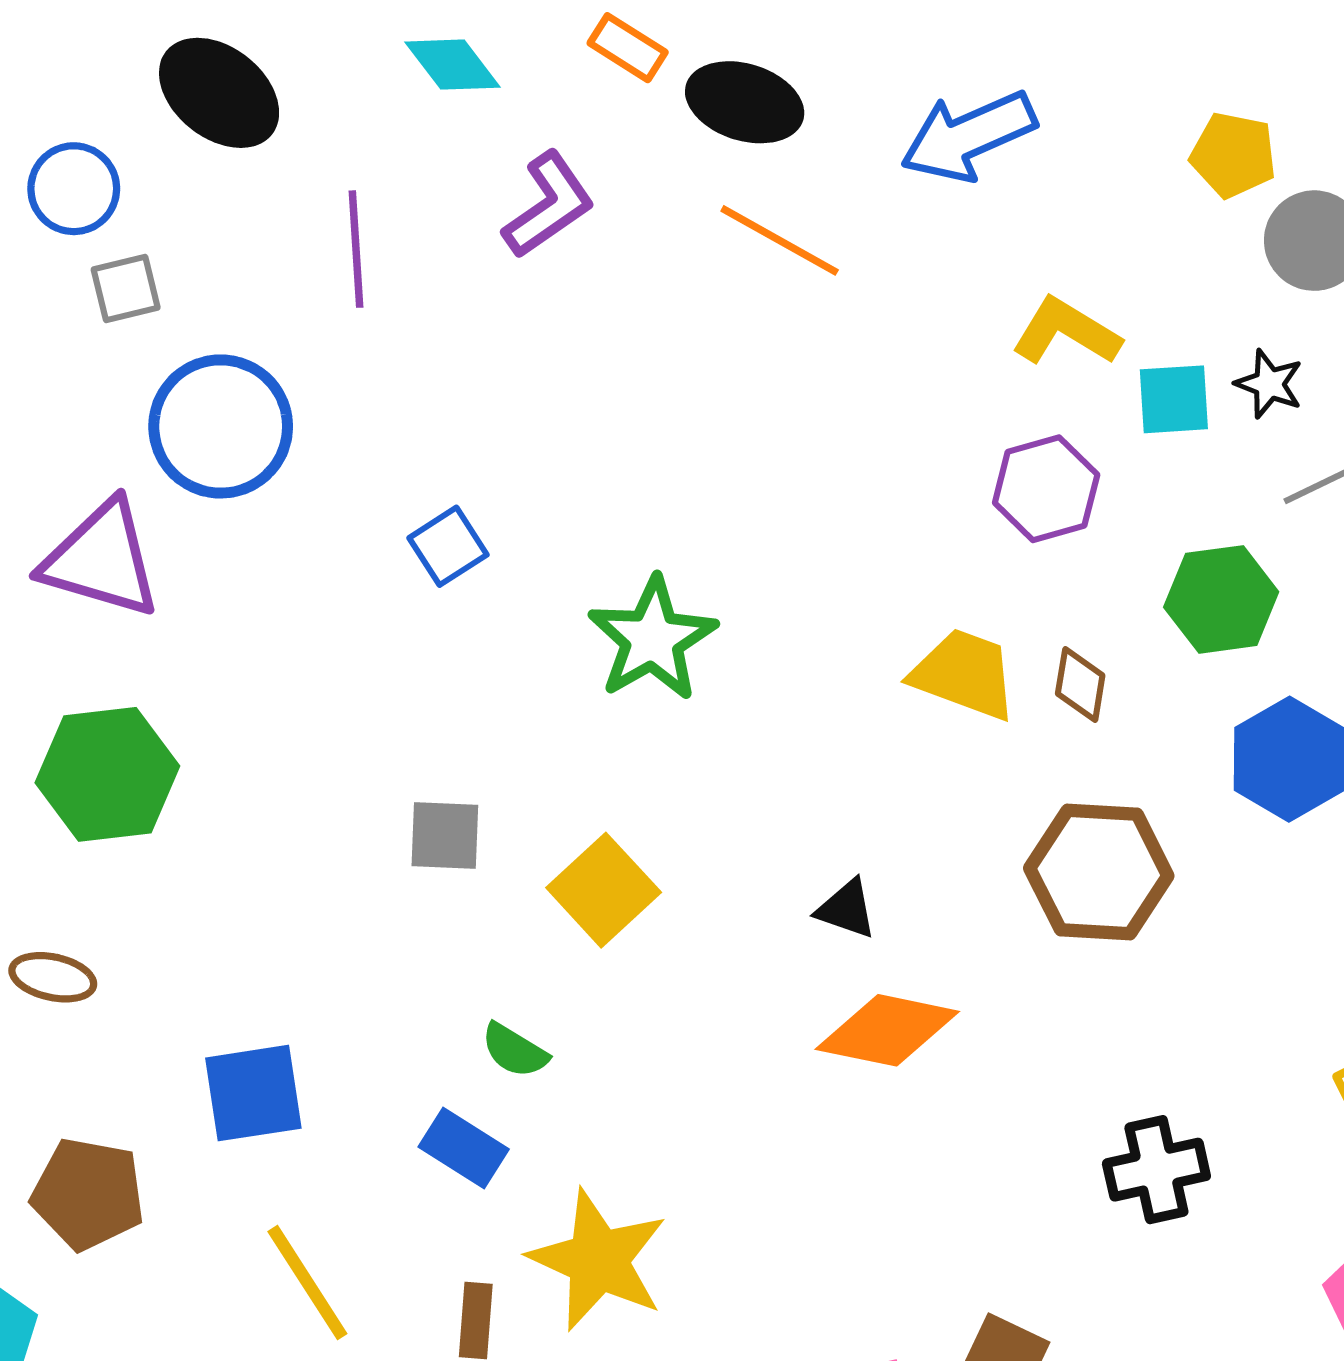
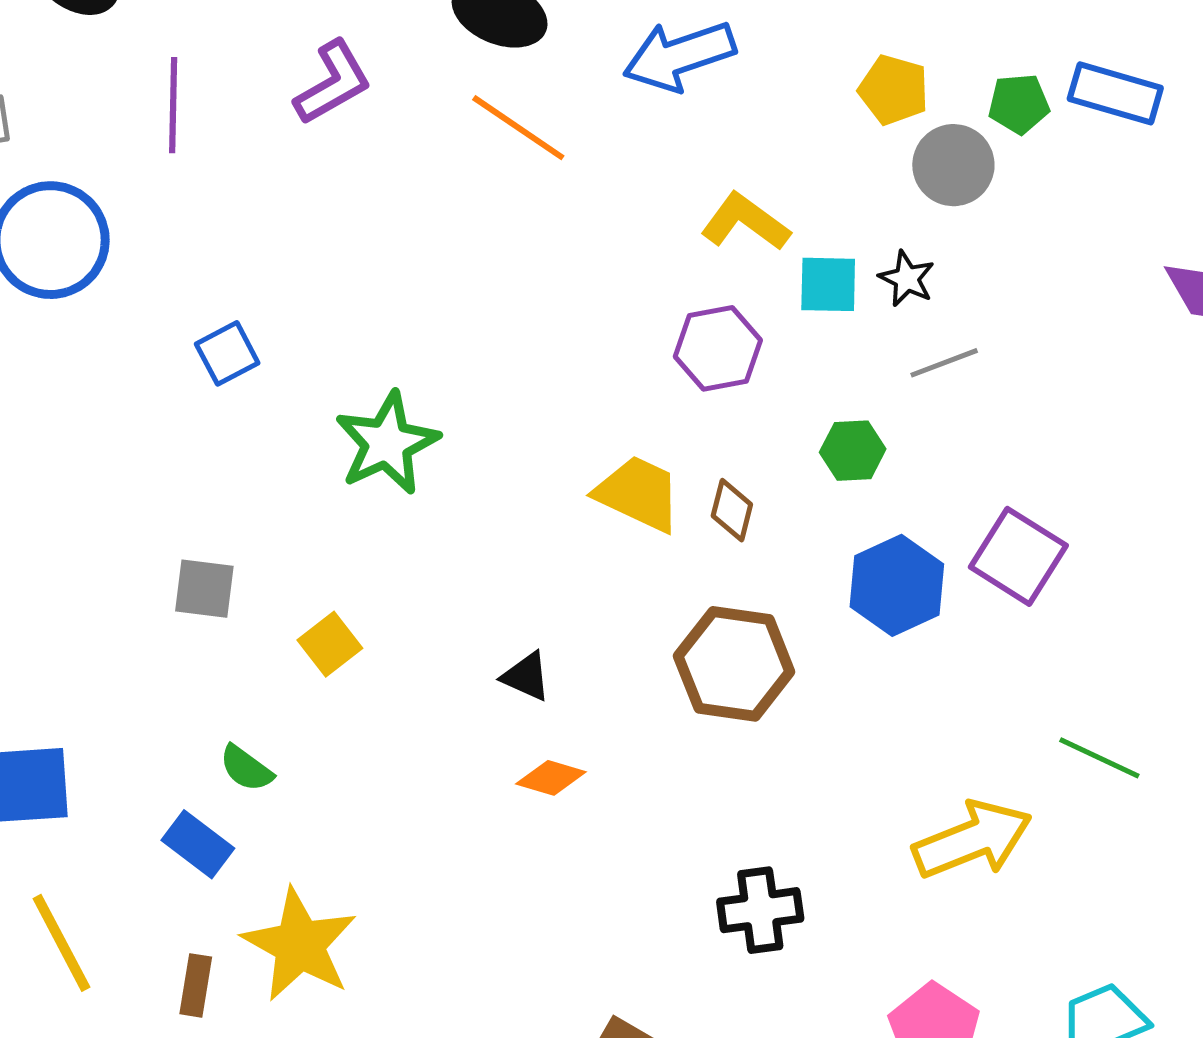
green hexagon: (1221, 599) -> (853, 451), size x0.7
yellow square: (604, 890) -> (330, 644), size x0.7
orange diamond: (887, 1030) -> (551, 778), size x0.6

